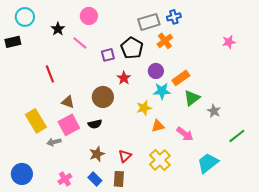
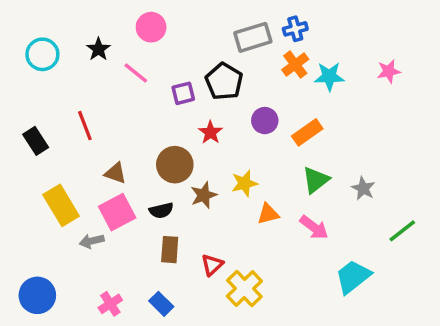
cyan circle: (25, 17) -> (42, 54), moved
orange cross: (165, 41) -> (295, 65), moved
black rectangle: (13, 42) -> (36, 141), moved, turned 70
cyan star: (162, 91) -> (329, 76), moved
green triangle: (192, 98) -> (316, 180), moved
brown star: (97, 154) -> (204, 195), moved
yellow cross: (160, 160) -> (244, 289), moved
brown rectangle: (119, 179) -> (170, 250), moved

